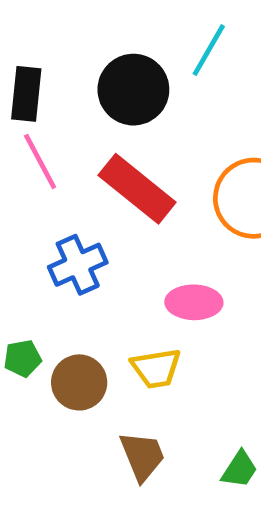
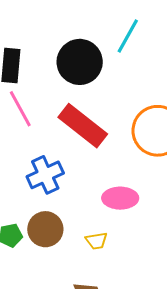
yellow trapezoid: (156, 368) -> (96, 241), size x0.7
brown circle: (79, 382) -> (45, 229), moved

